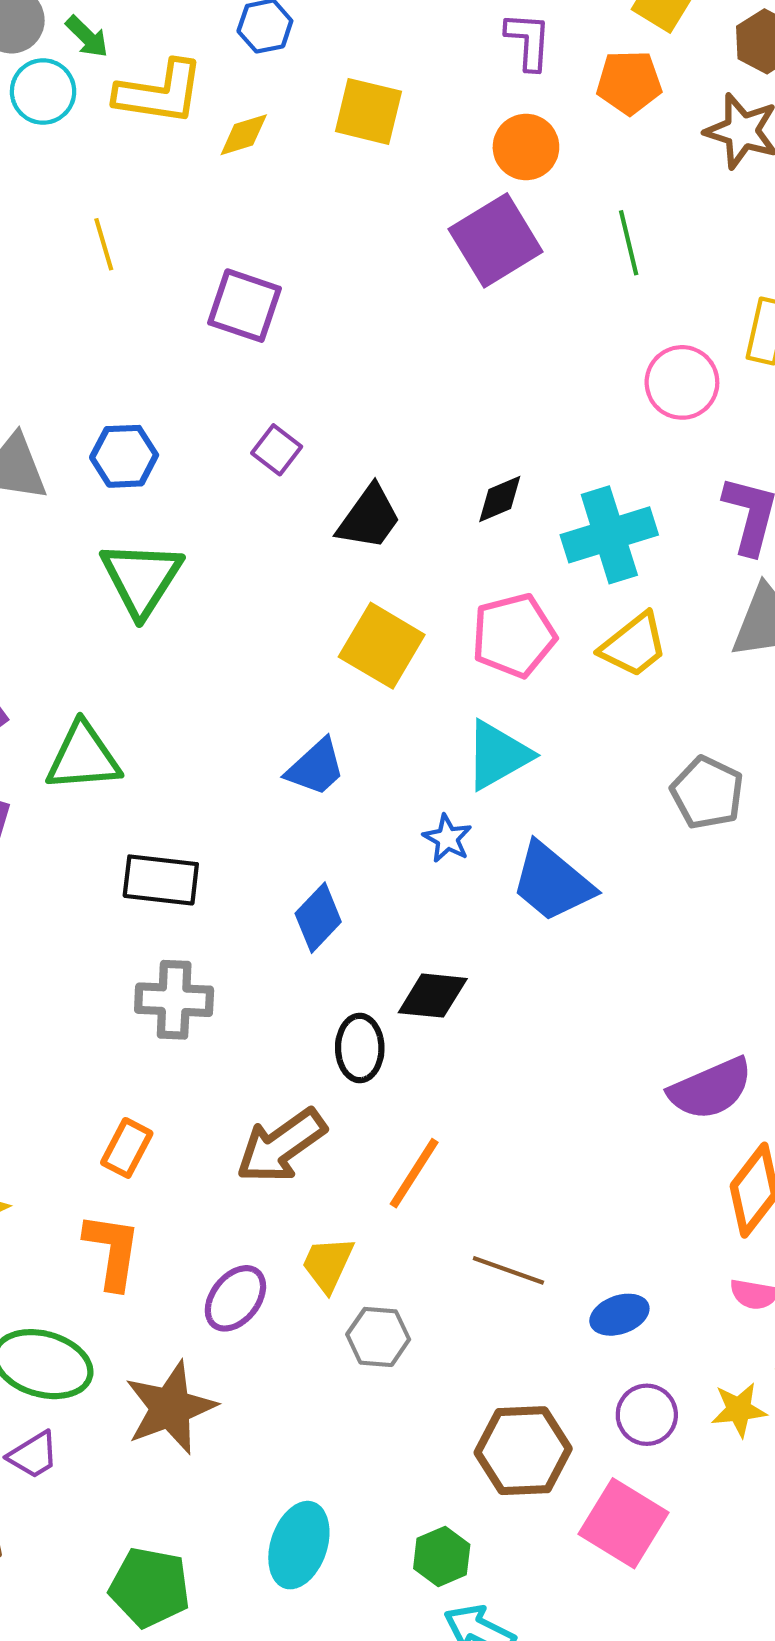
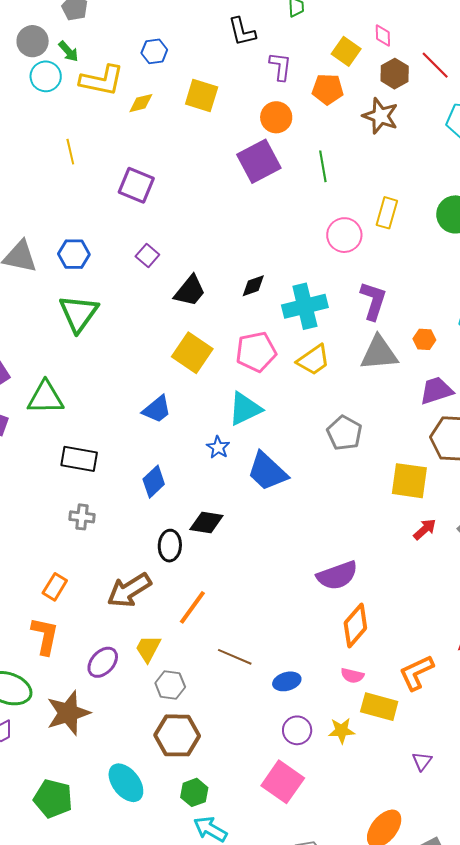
gray cross: (174, 1000) -> (82, 517), size x0.7
brown hexagon: (523, 1451) -> (177, 735), moved
cyan ellipse: (299, 1545) -> (126, 783), turned -60

